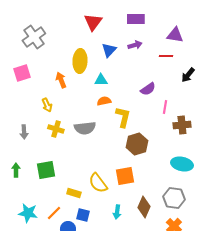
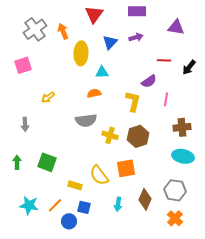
red line: (166, 56) -> (164, 60), moved
orange arrow: (61, 80) -> (63, 31), moved
orange semicircle: (104, 101) -> (94, 93), moved
yellow arrow: (47, 105) -> (48, 97), turned 80
yellow L-shape: (123, 117) -> (133, 101), moved
brown cross: (182, 125) -> (182, 127), moved
yellow cross: (56, 129) -> (110, 135), moved
green square: (46, 170) -> (47, 162), turned 30

